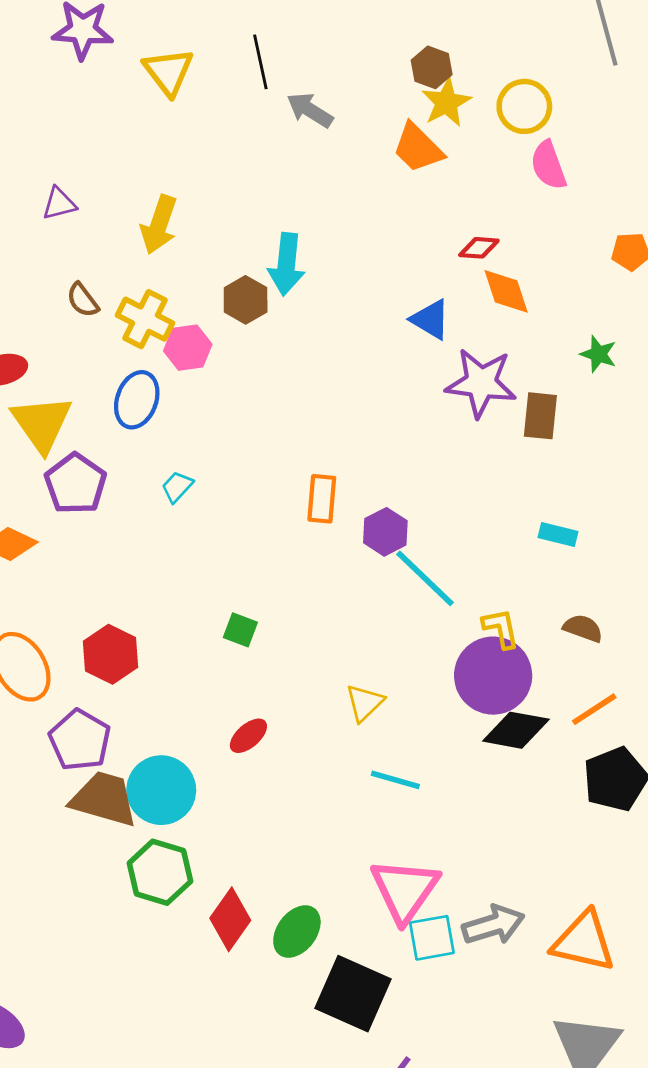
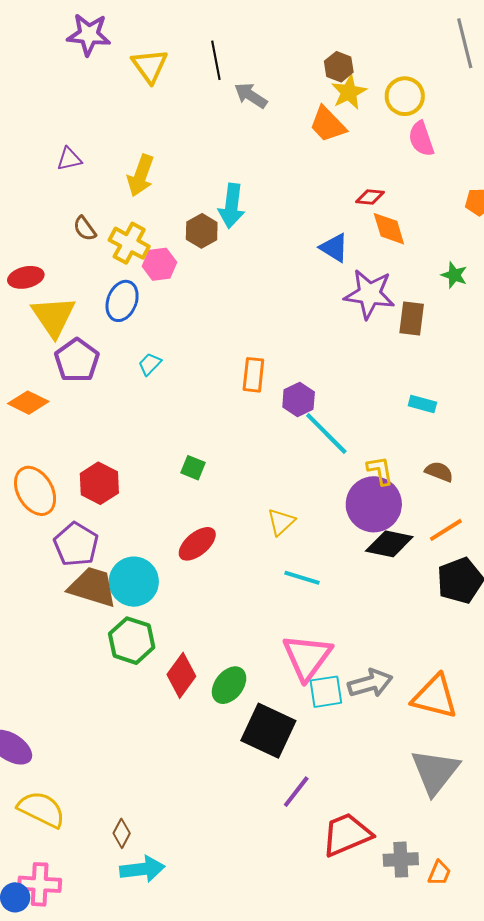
red ellipse: (248, 736) -> (197, 544), size x1.4

